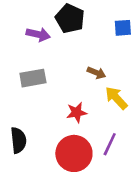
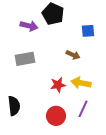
blue square: (123, 28) -> (88, 31), moved
yellow arrow: (116, 98) -> (81, 83), moved, turned -36
red circle: (74, 153) -> (56, 116), size x0.7

